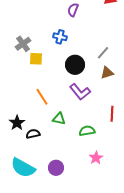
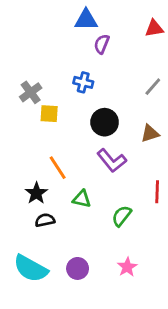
gray line: (103, 53) -> (153, 87), moved
black star: (17, 123) -> (36, 193), moved
green semicircle: (87, 131) -> (122, 216), turned -42
pink star: (96, 158) -> (127, 267), moved

